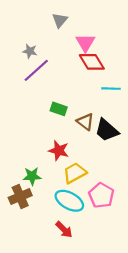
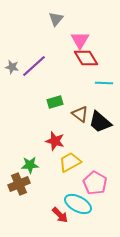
gray star: (30, 51) -> (12, 67), moved
green rectangle: (59, 109) -> (55, 102), turned -35
cyan ellipse: (69, 201) -> (78, 204), moved

